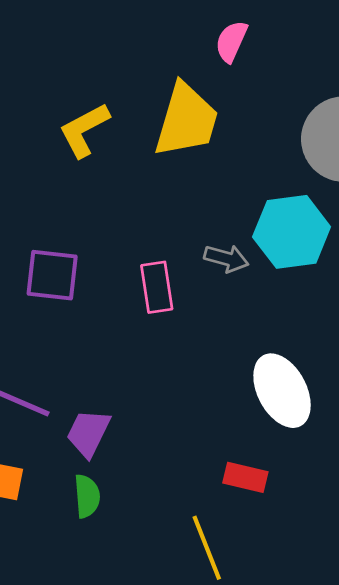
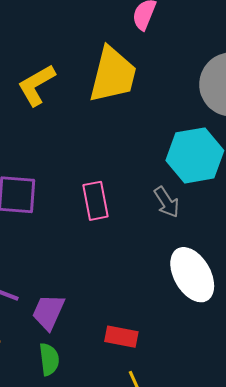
gray arrow: (226, 258) -> (167, 202), moved, turned 44
red rectangle: (245, 477) -> (121, 337), moved

